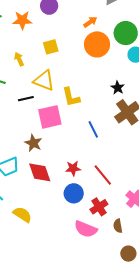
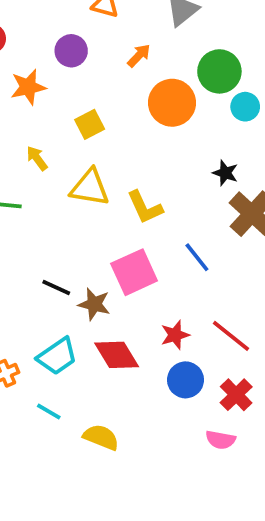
orange arrow: (90, 22) -> (139, 56), moved
black line: (26, 99) -> (56, 288), moved, turned 49
pink square: (50, 117) -> (134, 272), moved
pink semicircle: (86, 229) -> (221, 440), size x0.7

